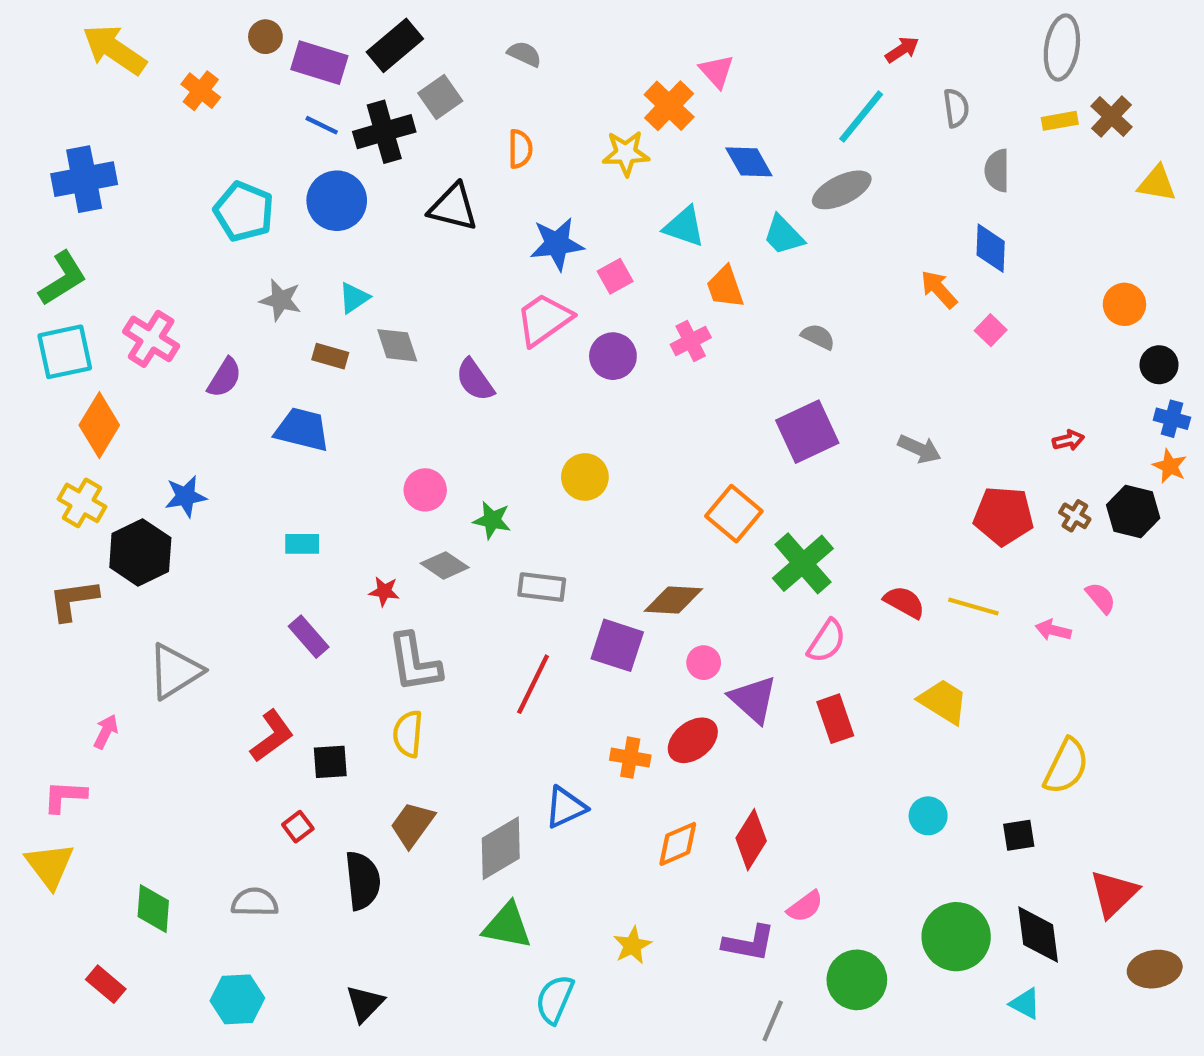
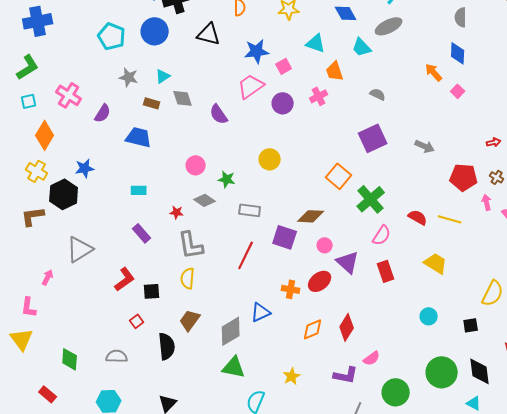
cyan square: (65, 352) -> (29, 101), size x0.6
pink arrow: (1053, 630) -> (487, 202), moved, turned 63
pink L-shape: (65, 796) -> (29, 307), turned -85

